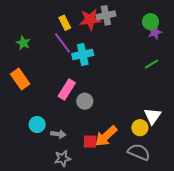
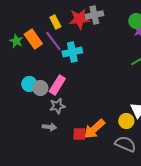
orange rectangle: (20, 79) -> (33, 39), moved
gray circle: (85, 101) -> (40, 88), moved
cyan circle: (37, 124) -> (29, 84), moved
gray star: (63, 158) -> (57, 106), moved

